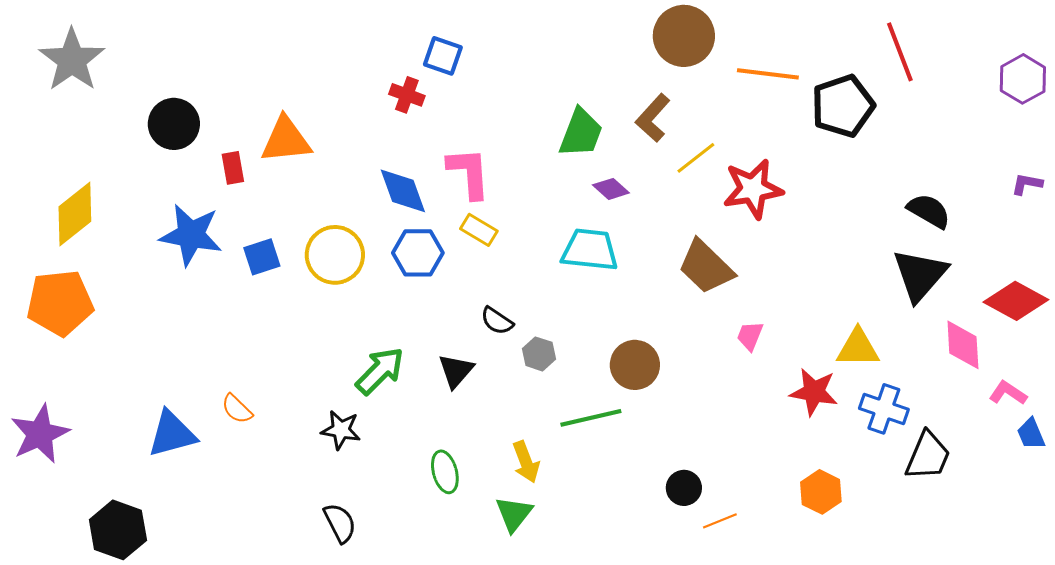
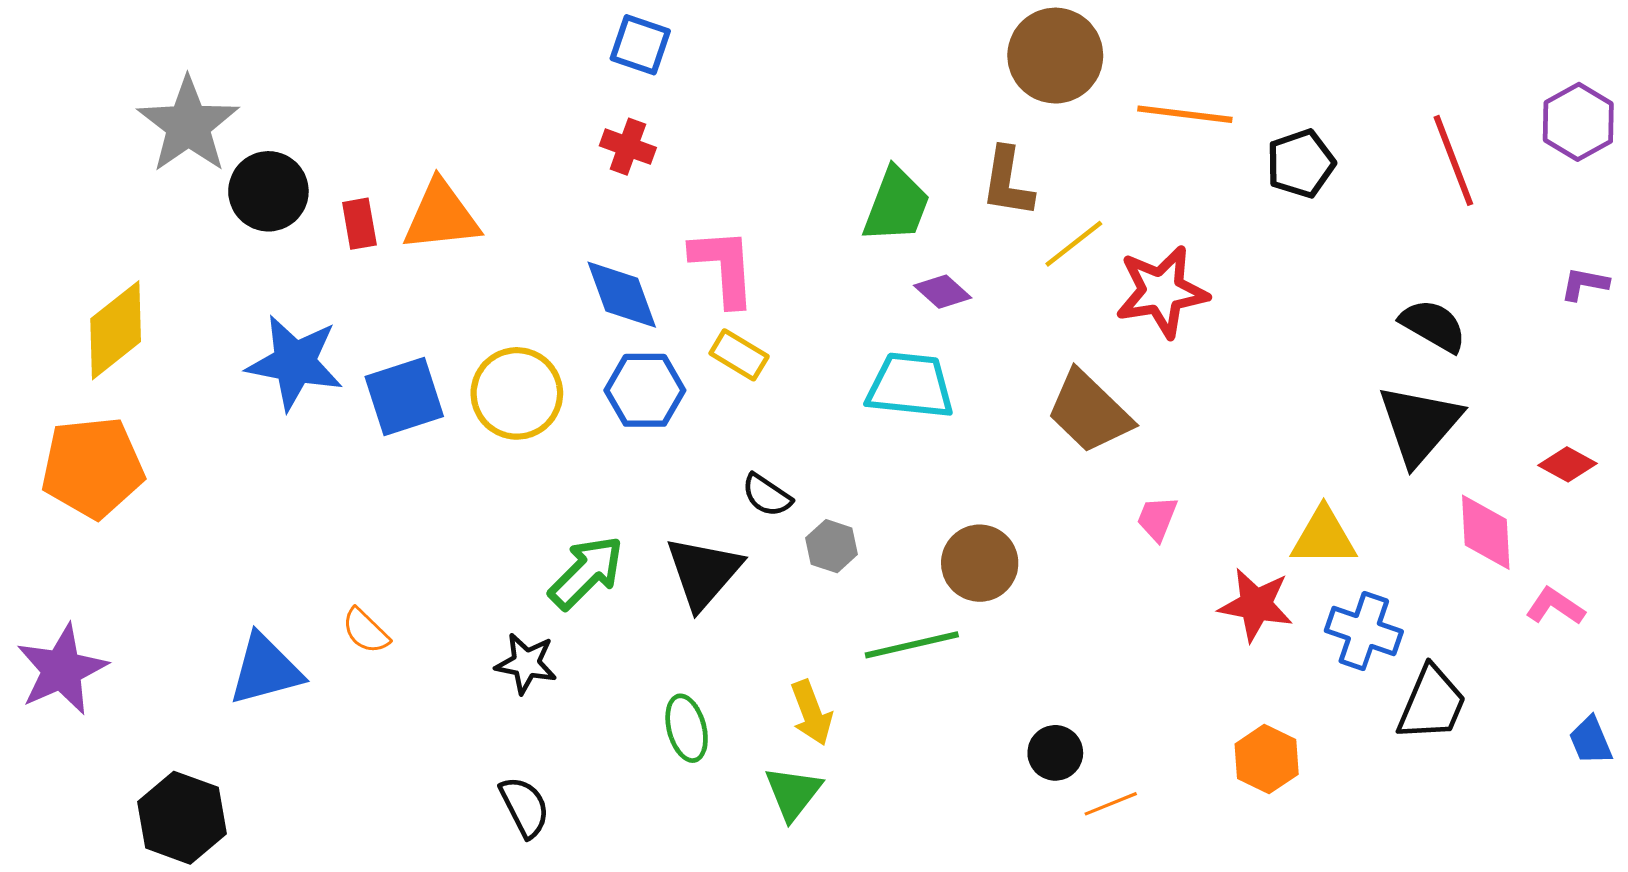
red line: (900, 52) -> (1453, 160), moved
blue square: (443, 56) -> (640, 45), moved
gray star: (72, 60) -> (188, 125), moved
black pentagon: (843, 106) -> (1301, 164), size x0.7
brown L-shape: (653, 118) -> (1007, 182), turned -33
red rectangle: (233, 168) -> (359, 224), moved
blue square: (262, 257) -> (404, 397), size x1.4
red diamond: (1016, 301) -> (1567, 464), size x0.6
black triangle: (456, 371) -> (704, 572), size x1.4
blue trapezoid: (1031, 434) -> (1591, 741), moved

